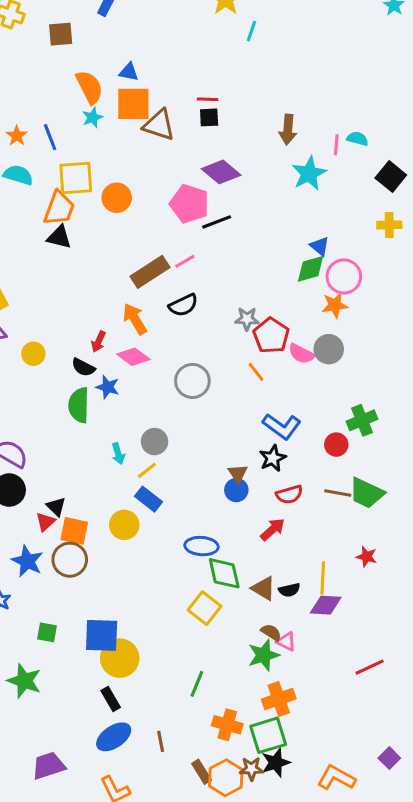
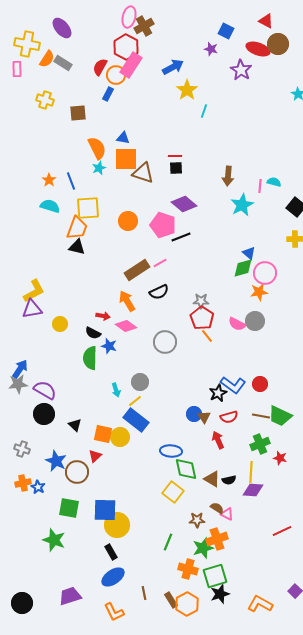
orange circle: (117, 198) -> (128, 221), moved
red pentagon: (271, 336) -> (202, 318), moved
red arrow: (99, 342) -> (103, 316), turned -104
green cross: (362, 420) -> (260, 444), moved
blue L-shape: (282, 426) -> (233, 385), moved
brown triangle: (238, 473) -> (204, 417), moved
blue rectangle: (148, 499) -> (136, 420), size x1.4
red triangle: (45, 522) -> (95, 456), moved
red arrow: (273, 529) -> (218, 440), turned -72
orange square: (74, 531) -> (103, 434), moved
brown circle: (70, 560) -> (77, 472), moved
green square: (47, 632) -> (69, 508), size x1.5
green star: (264, 655) -> (203, 548), moved
orange cross: (279, 699) -> (217, 539), moved
brown line: (161, 741) -> (144, 593), moved
brown star: (251, 769) -> (197, 520), moved

